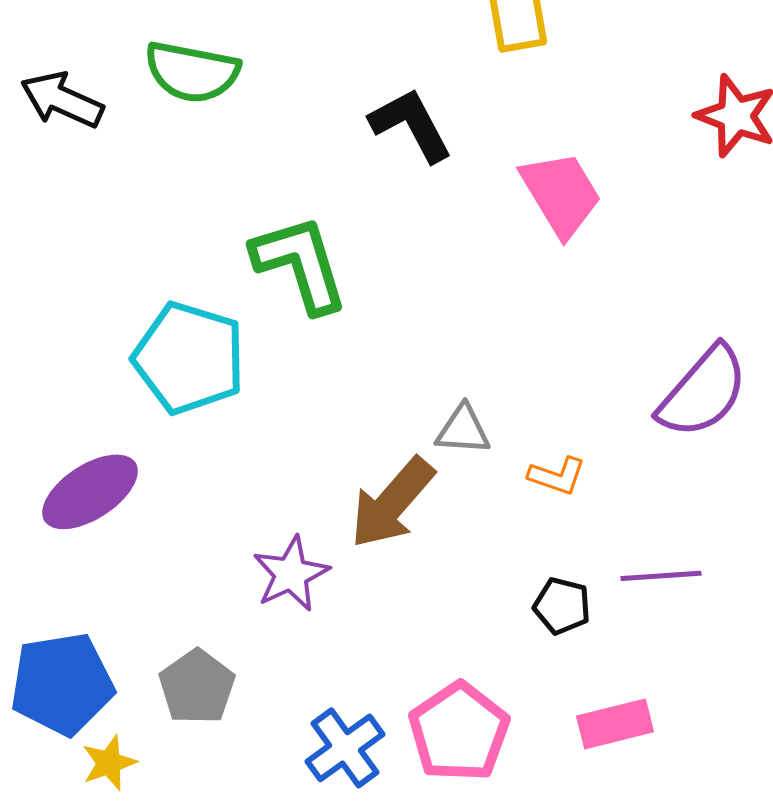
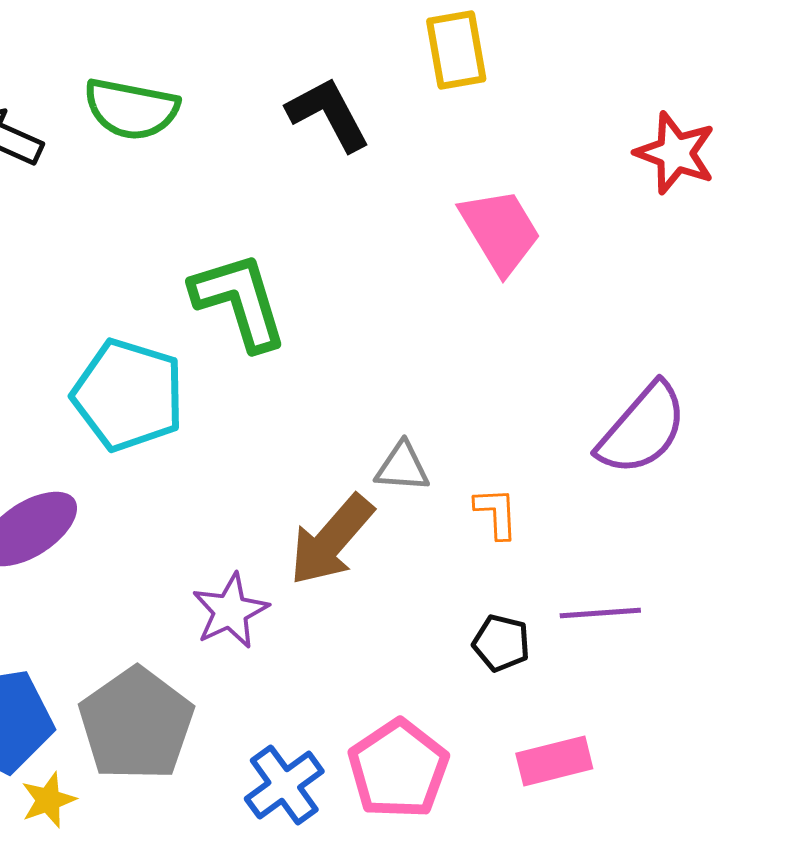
black L-shape: (411, 125) -> (328, 114), moved
orange L-shape: (557, 476) -> (496, 513), turned -112
gray pentagon: (197, 687) -> (136, 724), size x1.5

